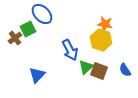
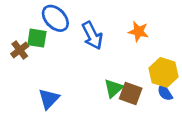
green square: (28, 29) -> (37, 38), turned 35
yellow hexagon: (101, 40) -> (164, 72), moved
blue arrow: (70, 50) -> (92, 35), moved

